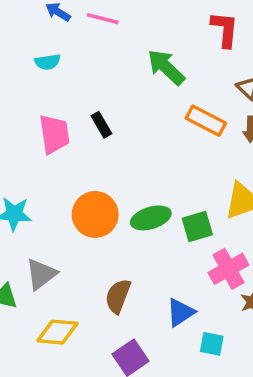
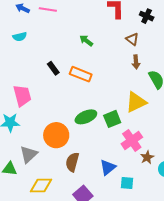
green arrow: (166, 67) -> (86, 41), moved, size x0.6
orange rectangle: (206, 121) -> (81, 74), moved
pink trapezoid: (54, 134) -> (22, 96), moved
orange circle: (95, 214) -> (56, 135), moved

